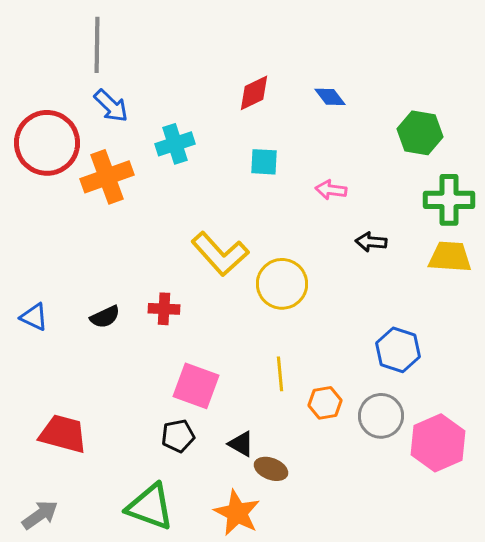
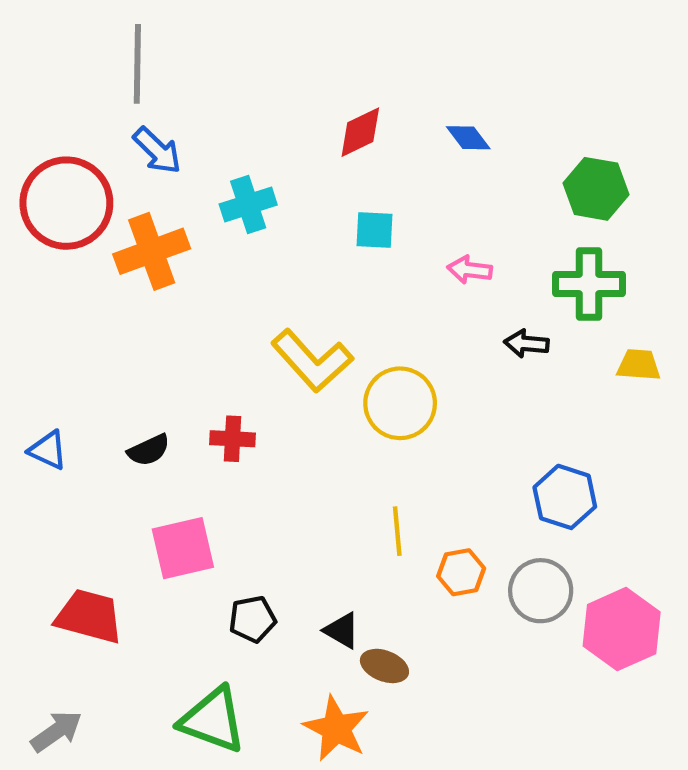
green cross: (449, 200) -> (589, 284), moved
yellow trapezoid: (450, 257) -> (639, 365), size x0.7
pink square: (196, 386) -> (183, 548), moved, turned -33

